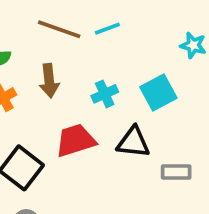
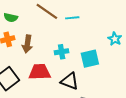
brown arrow: (49, 81) -> (27, 44), moved

